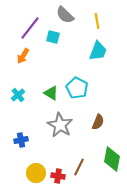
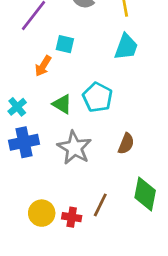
cyan square: (53, 37) -> (65, 44), moved
orange arrow: (23, 56) -> (43, 66), moved
blue cross: (21, 140) -> (24, 142), moved, size x1.5

